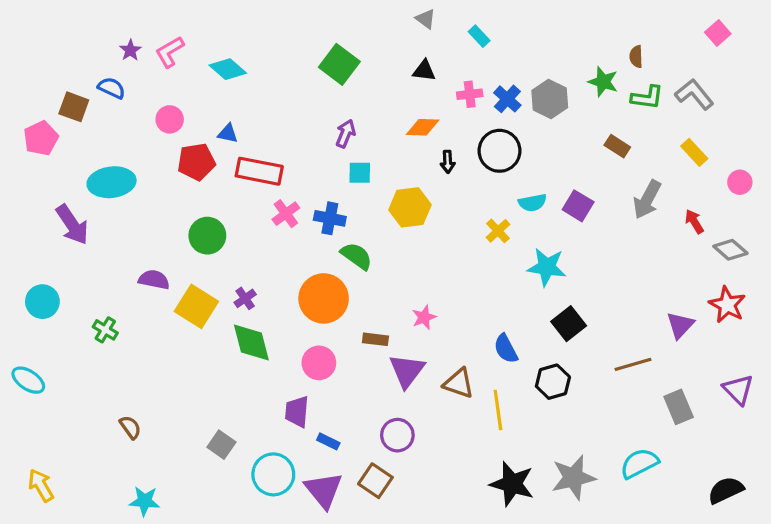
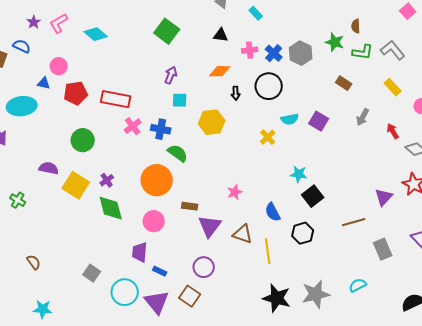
blue triangle: (228, 134) -> (44, 83), moved
gray arrow: (647, 199) -> (363, 117), size x0.7
cyan star: (547, 267) -> (299, 174), moved, size x0.7
pink star: (424, 317) -> (235, 192), moved
cyan semicircle: (639, 463) -> (358, 285), size x0.7

